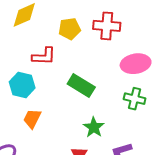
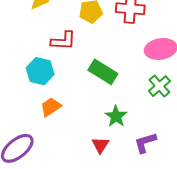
green cross: (135, 99) -> (159, 86), turned 35
orange trapezoid: (32, 119) -> (51, 107), turned 30

